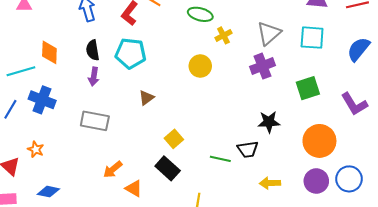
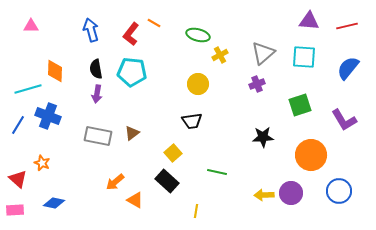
purple cross: (262, 66) -> (257, 84), size x0.7
brown triangle: (146, 98) -> (132, 133), moved
black trapezoid: (248, 149) -> (192, 121), moved
purple circle: (316, 181) -> (291, 193), moved

